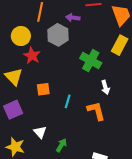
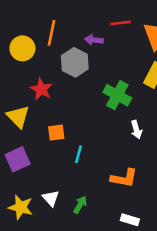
yellow circle: (21, 36) -> (22, 48), moved
cyan line: (68, 101) -> (79, 154), moved
orange L-shape: (96, 111) -> (124, 178), moved, turned 115
white triangle: (40, 132) -> (51, 198), moved

